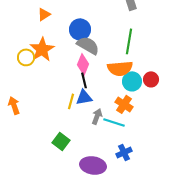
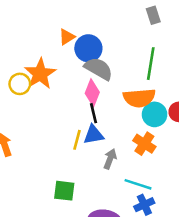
orange triangle: (44, 14) -> (67, 37), moved
cyan line: (114, 122) -> (138, 184), moved
green square: (61, 141) -> (64, 191), turned -30

